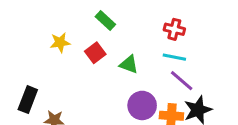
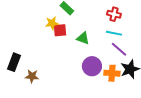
yellow star: (60, 42) -> (52, 23), moved
red square: (95, 53) -> (60, 30), turned 32

